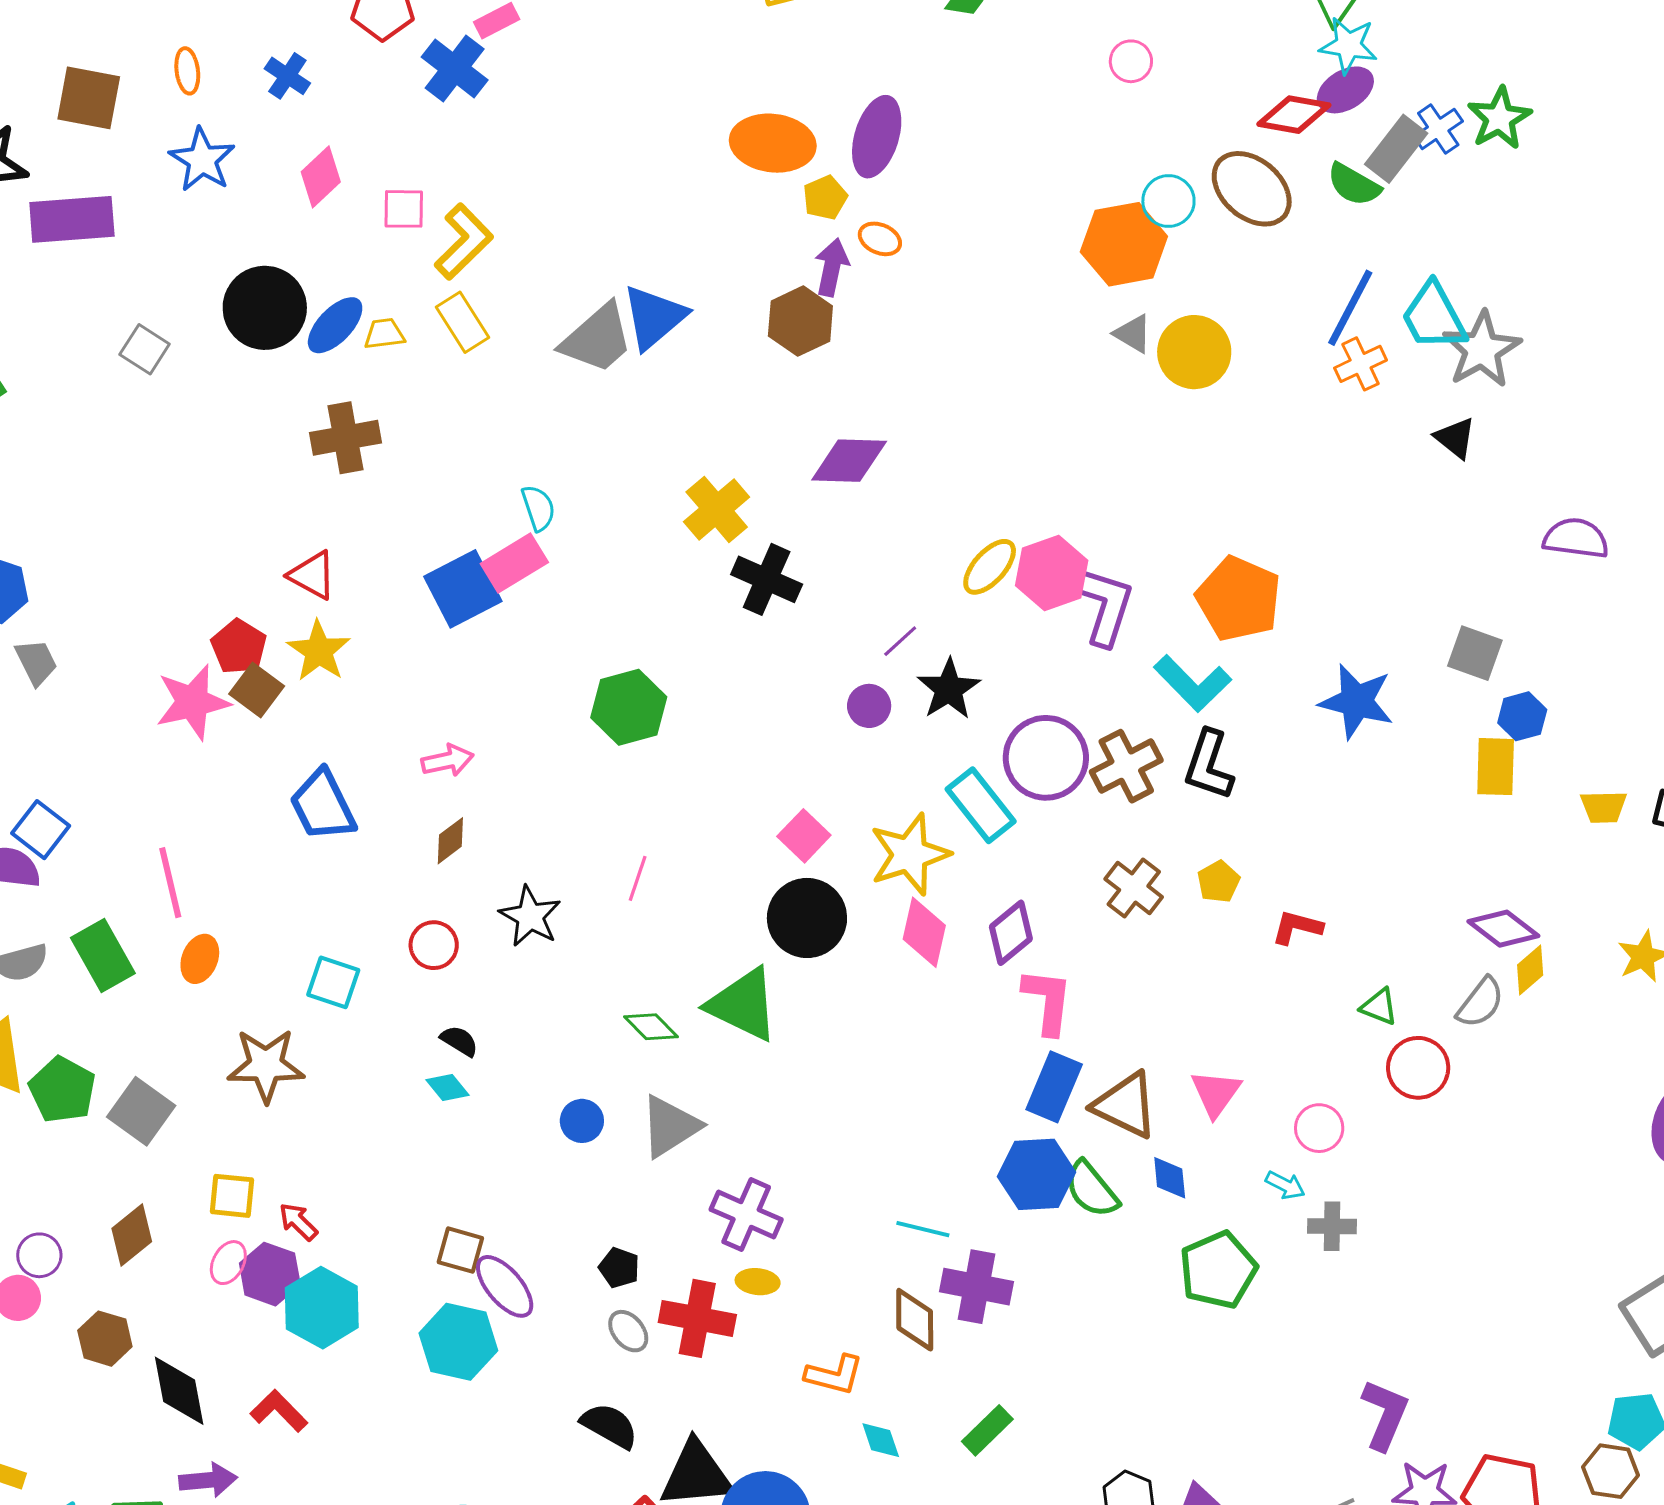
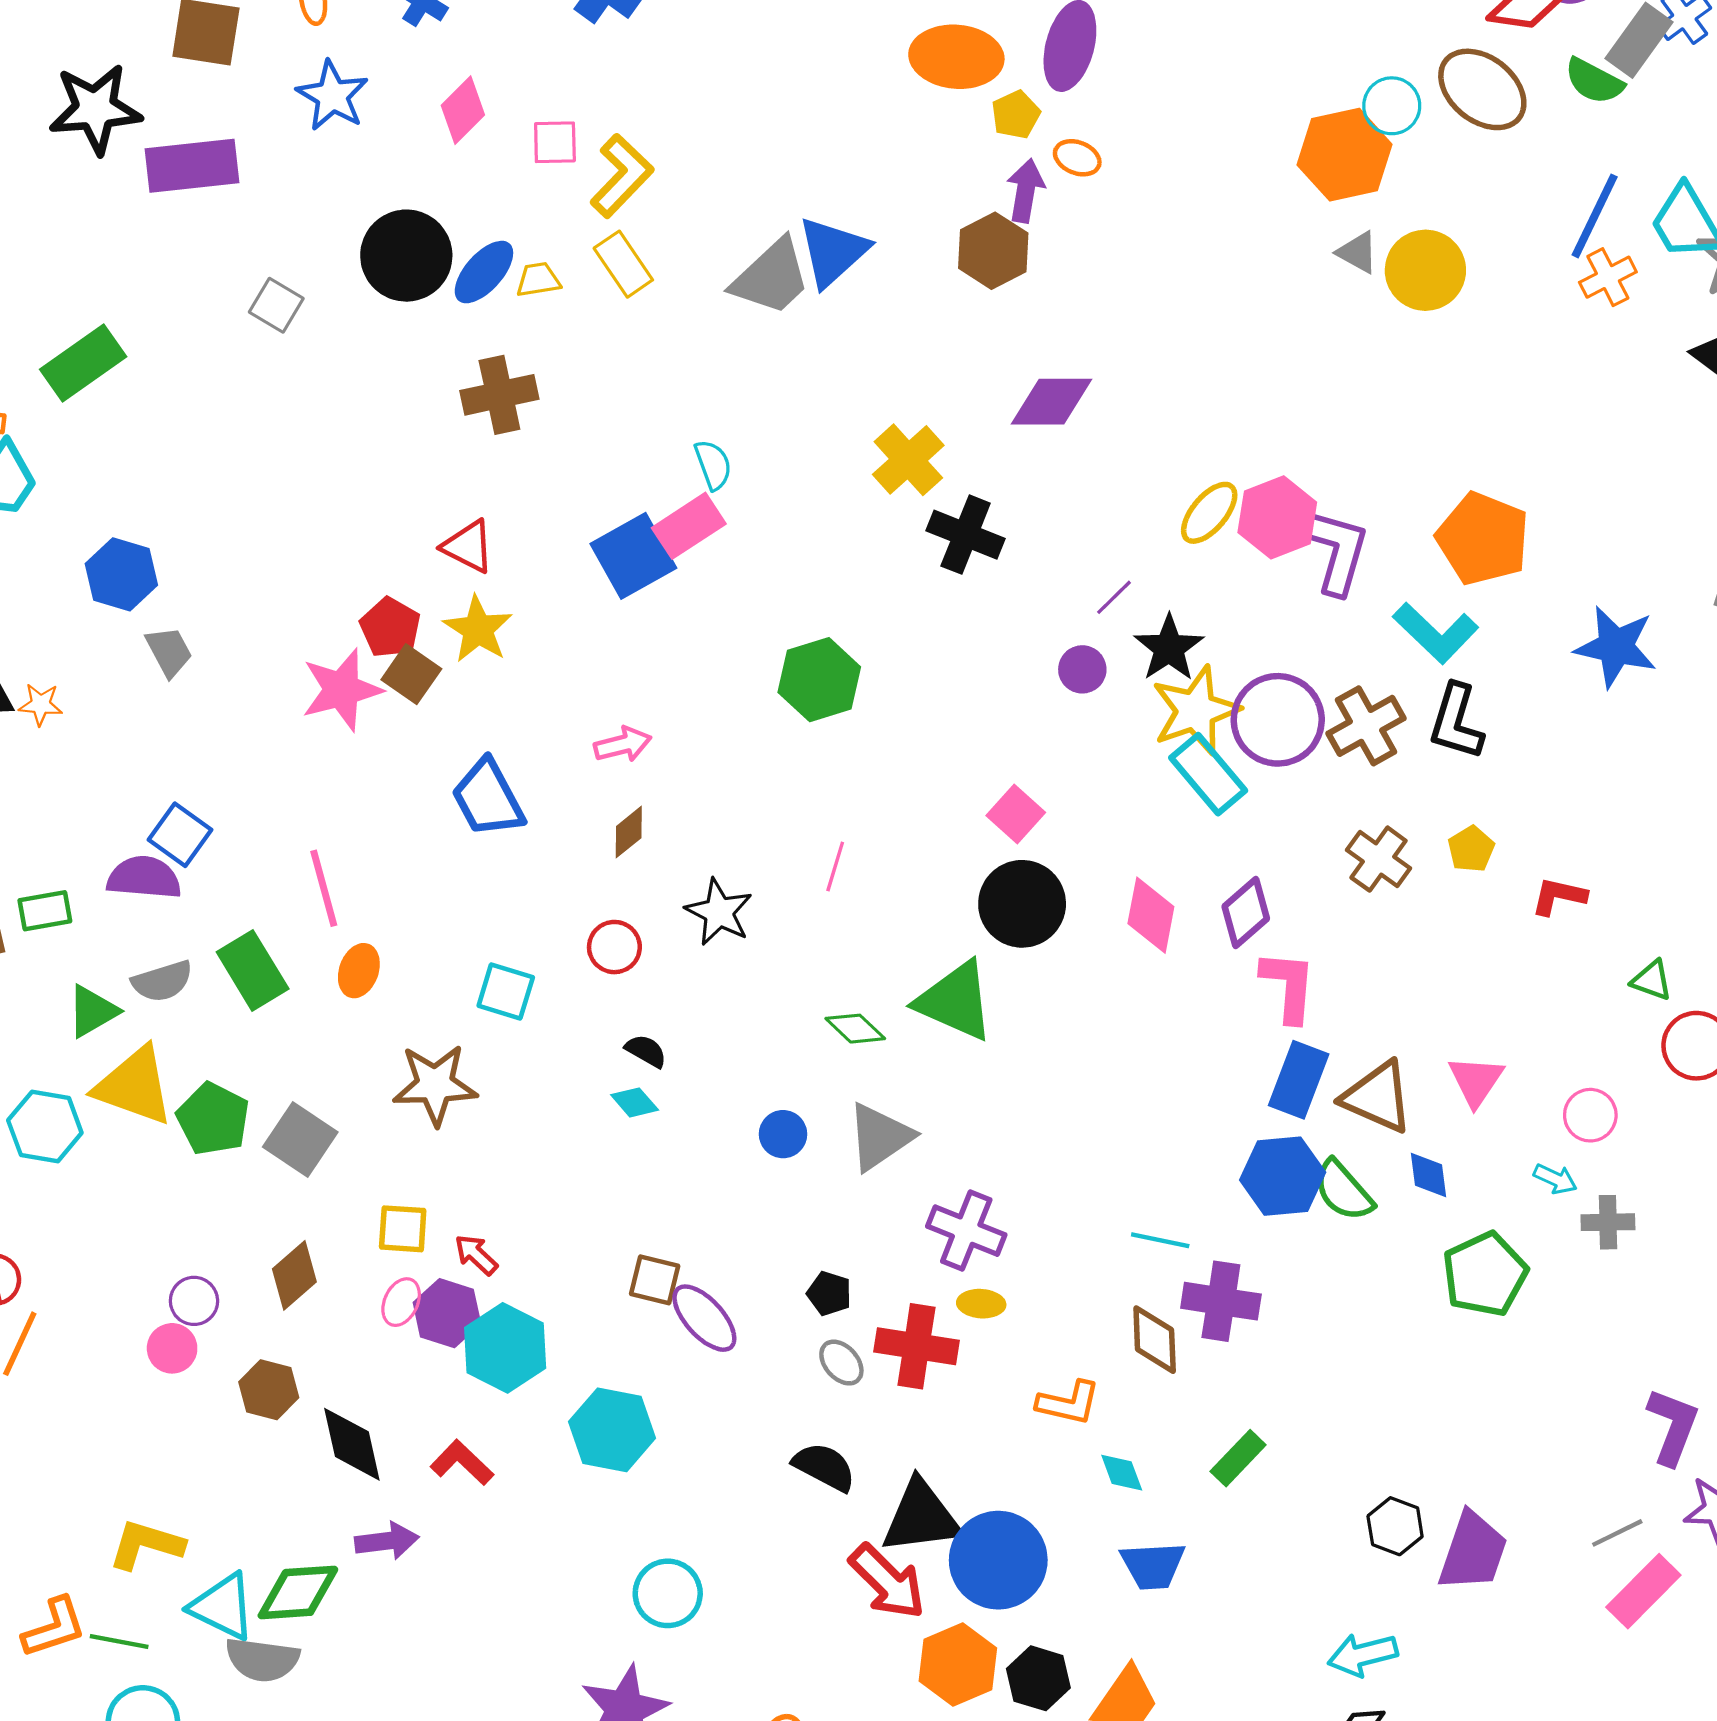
yellow star: (910, 854) -> (1196, 711), moved
cyan hexagon: (458, 1342) -> (612, 1430), moved

